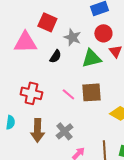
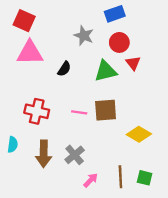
red square: (47, 22) -> (24, 21), moved
gray star: (72, 37) -> (84, 36), moved
pink line: (68, 94) -> (79, 112), turned -32

